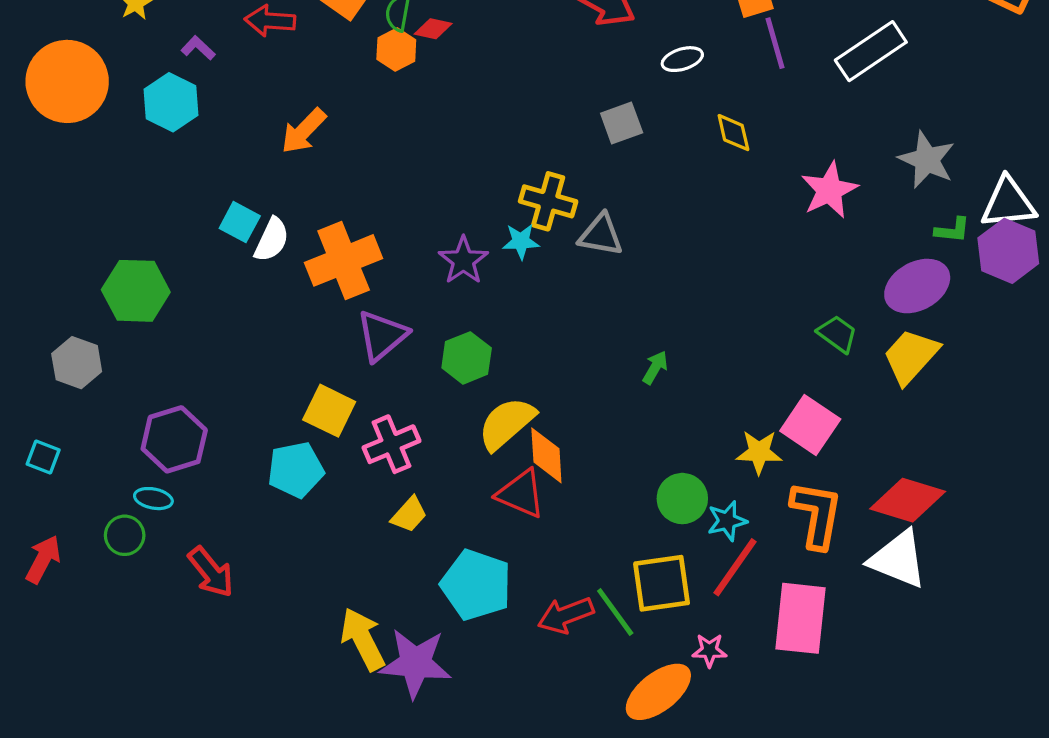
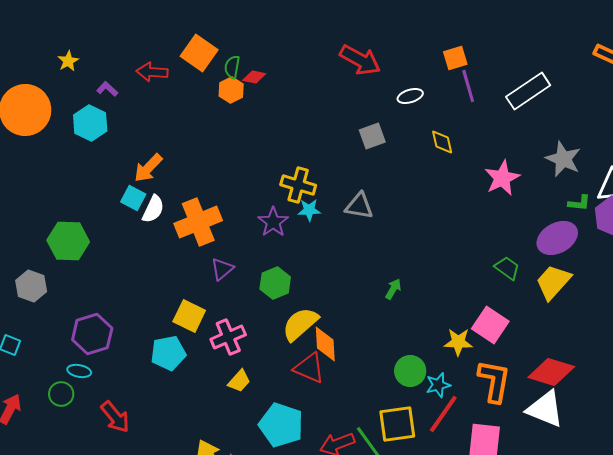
orange arrow: (304, 131) -> (148, 168), moved
yellow cross: (548, 201) -> (298, 185), moved
purple triangle: (382, 336) -> (222, 269), size x0.7

